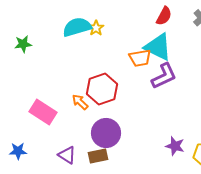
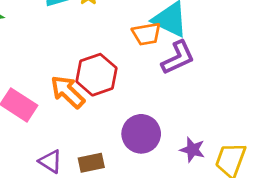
orange arrow: (80, 102) -> (68, 92), size x1.6
purple circle: (106, 133) -> (141, 134), moved

